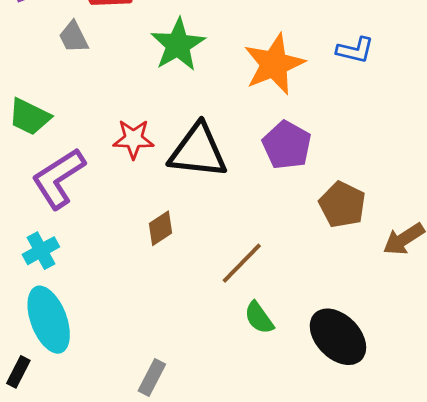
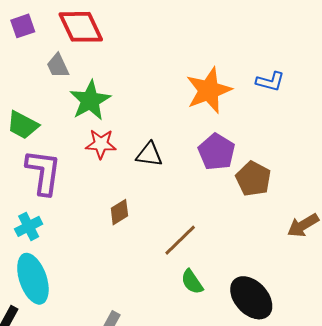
green star: (178, 45) -> (90, 100), moved
black triangle: (198, 151) -> (149, 154), size x0.6
purple L-shape: (58, 178) -> (43, 172), turned 129
brown pentagon: (342, 205) -> (253, 179), moved

